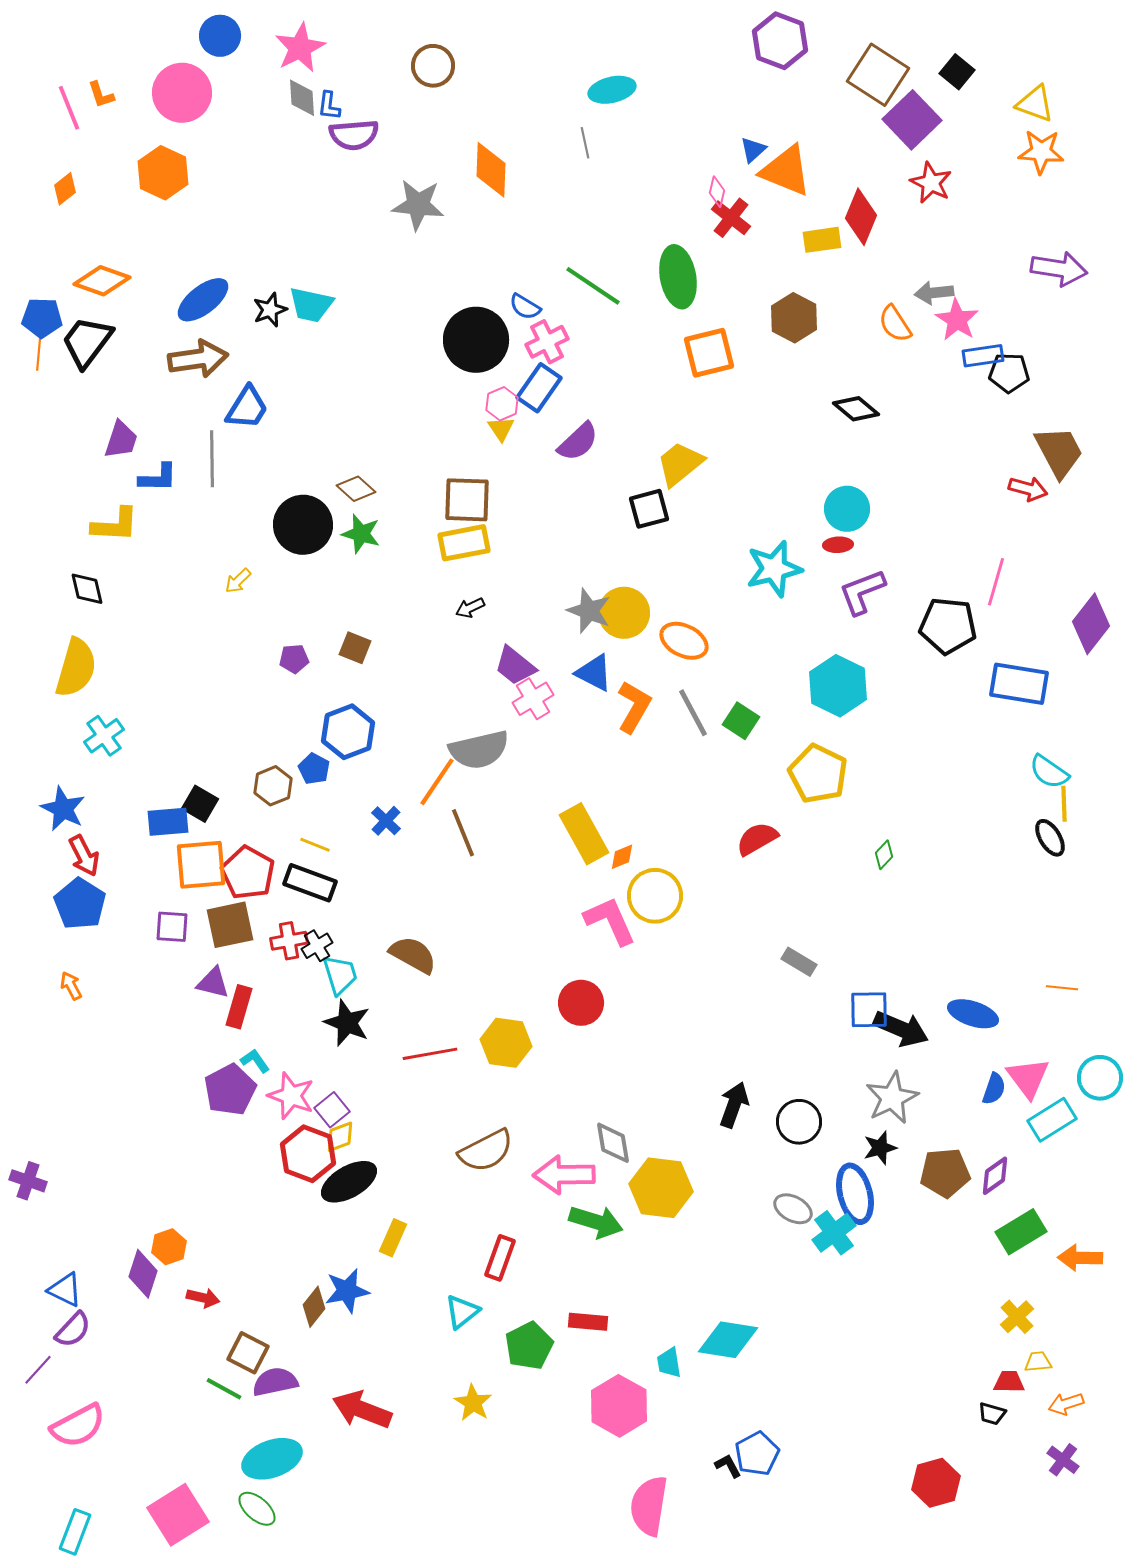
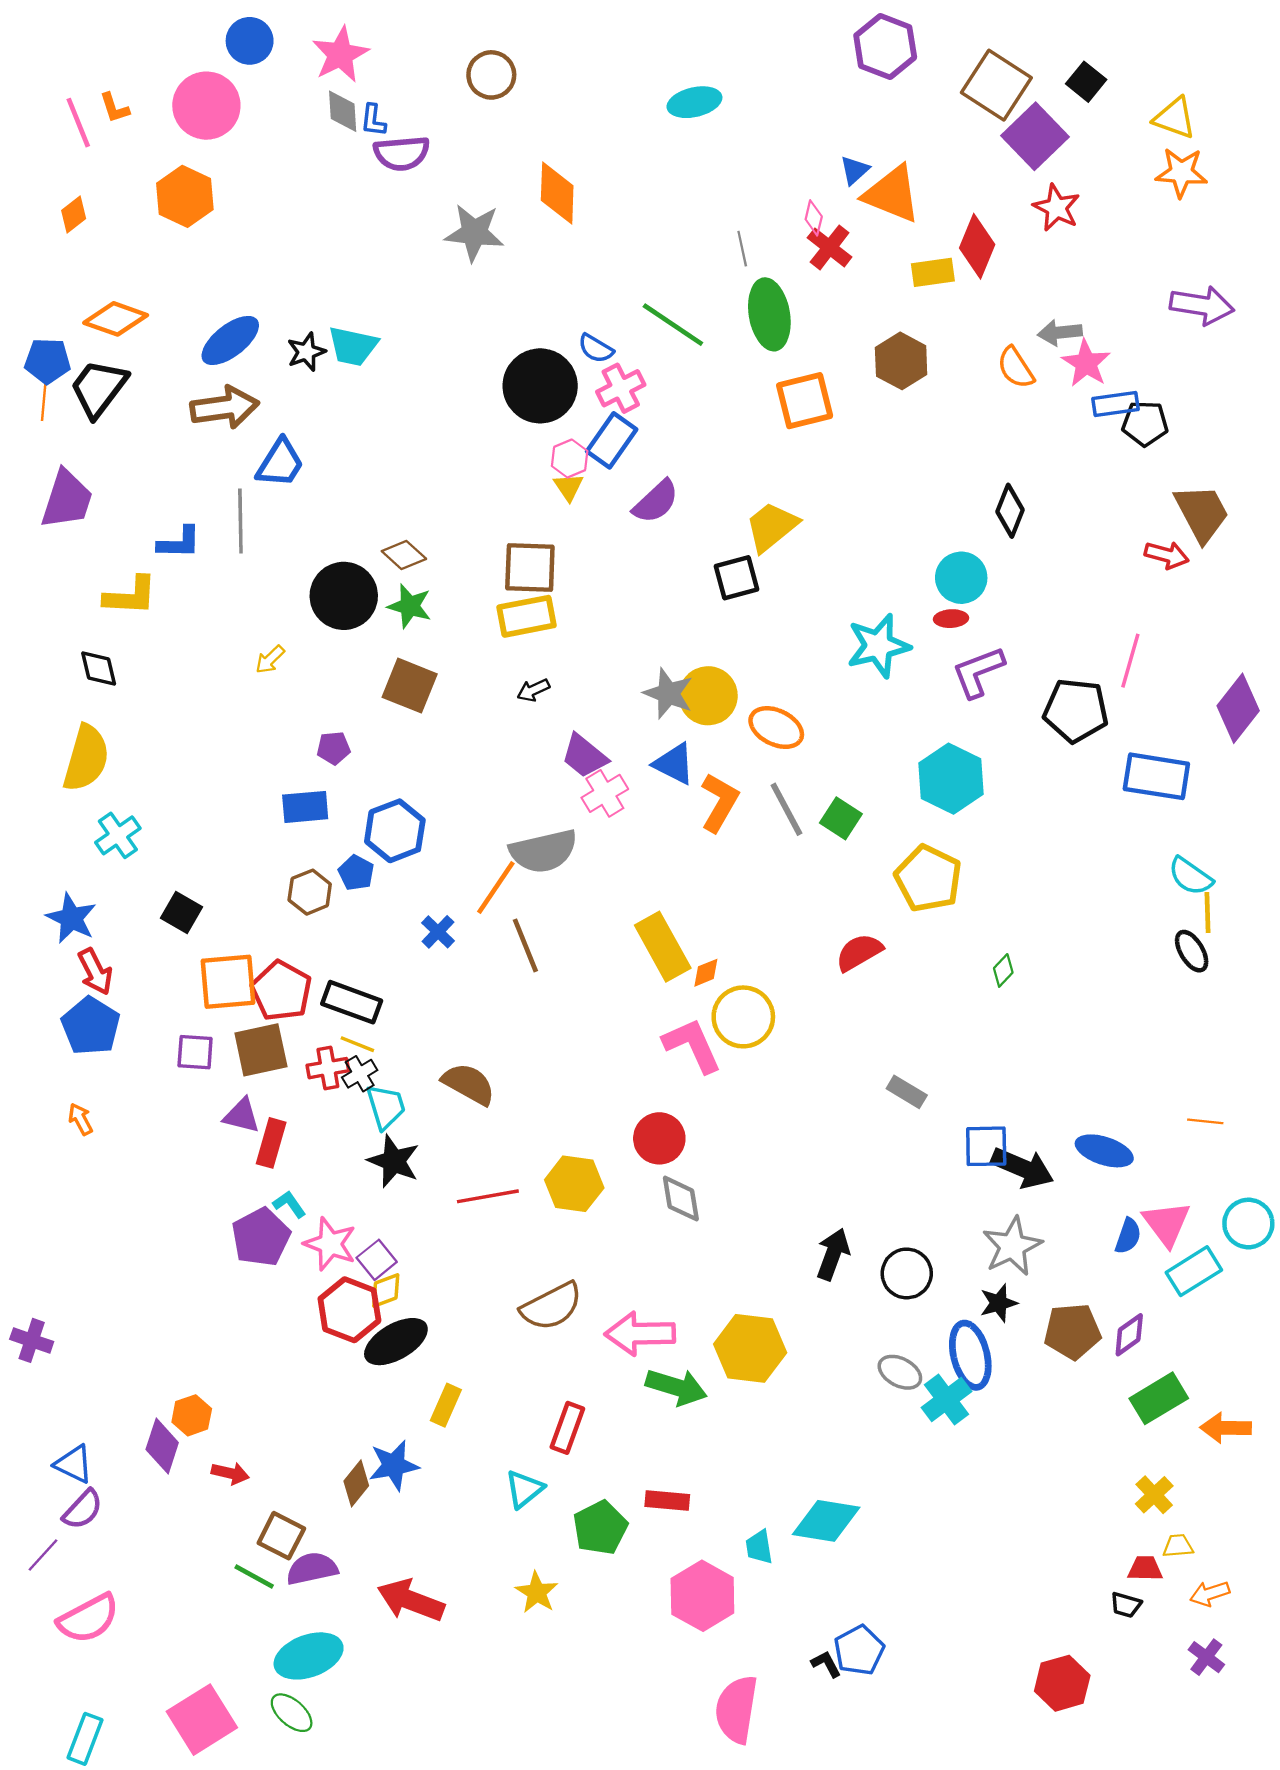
gray line: (585, 143) -> (742, 249), moved
black diamond: (856, 409) -> (1010, 511), moved, turned 72
purple trapezoid: (121, 440) -> (67, 499), moved, size x1.4
brown square: (355, 648) -> (410, 686), moved, size x1.5
black square: (200, 804) -> (181, 913), moved
blue rectangle: (168, 822) -> (305, 807), moved
yellow line: (315, 845) -> (357, 1044), moved
gray diamond: (613, 1143) -> (681, 1199), moved

